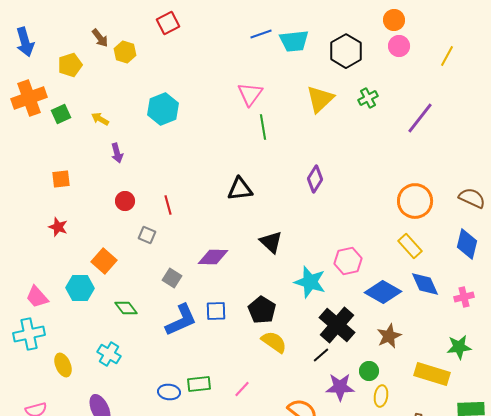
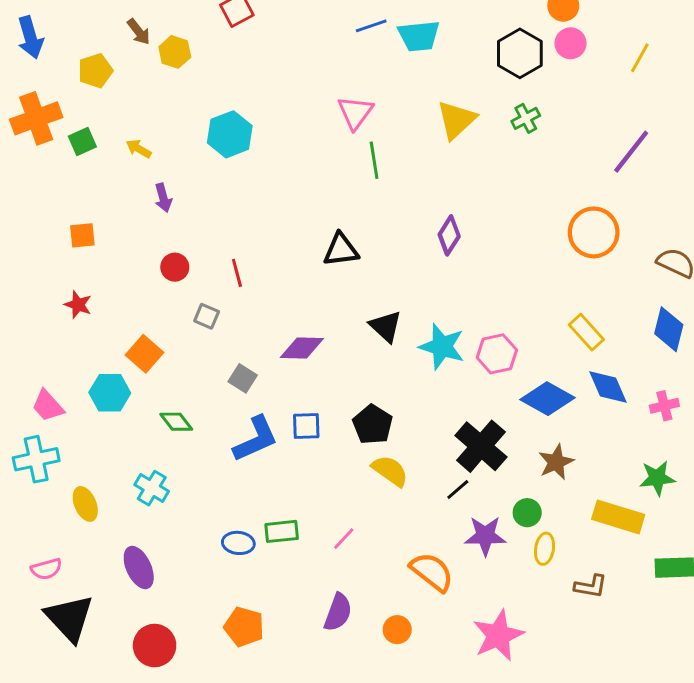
black hexagon: (346, 51) -> (520, 53), moved
purple line: (420, 118) -> (631, 152), moved
orange circle: (415, 201) -> (594, 232), moved
cyan star: (310, 282) -> (442, 347), moved

